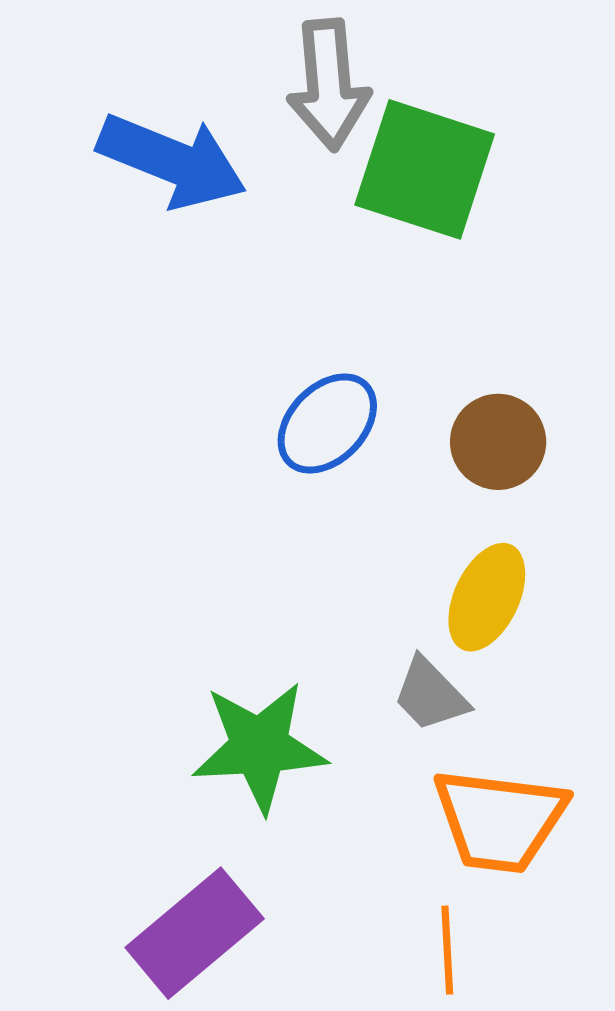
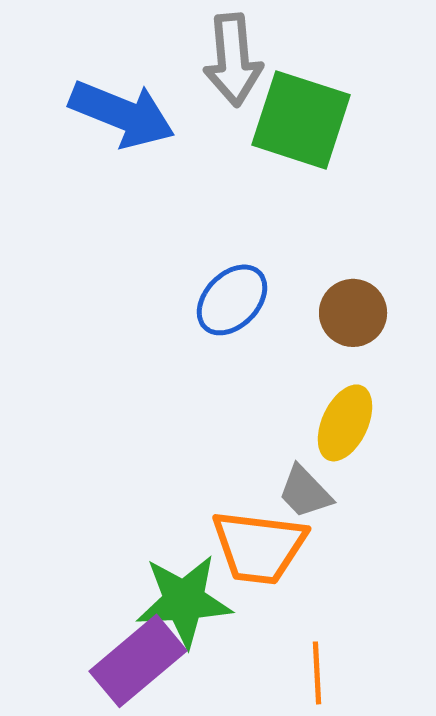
green star: (260, 747) -> (184, 601), moved
orange trapezoid: (499, 820) -> (259, 547), moved

